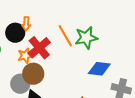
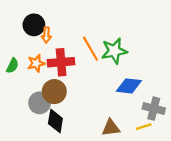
black circle: (15, 33) -> (34, 25), moved
red cross: (39, 48) -> (61, 62), turned 35
orange star: (25, 56) -> (36, 63), moved

